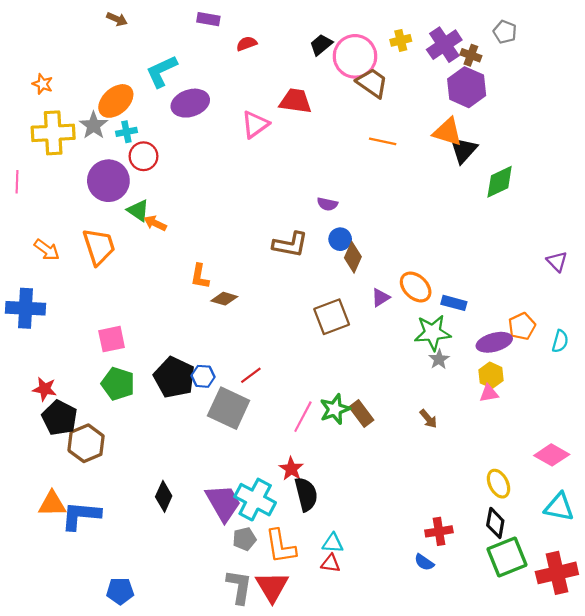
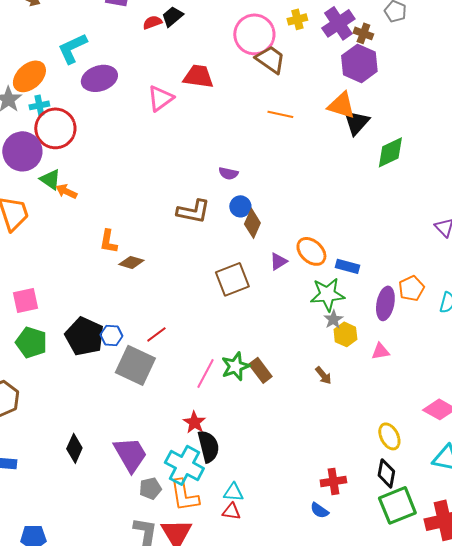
black trapezoid: (321, 45) -> (172, 16), moved
red circle: (143, 156) -> (55, 128), size x1.5
purple ellipse: (494, 342) -> (385, 303), turned -64
yellow hexagon: (491, 375) -> (345, 334), moved
cyan cross: (255, 500) -> (184, 465), moved

